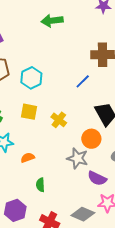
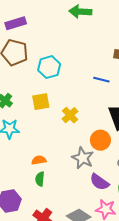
blue line: (83, 81) -> (101, 80), turned 49
yellow square: (29, 112) -> (41, 102), turned -30
orange semicircle: (28, 158) -> (39, 160), moved

